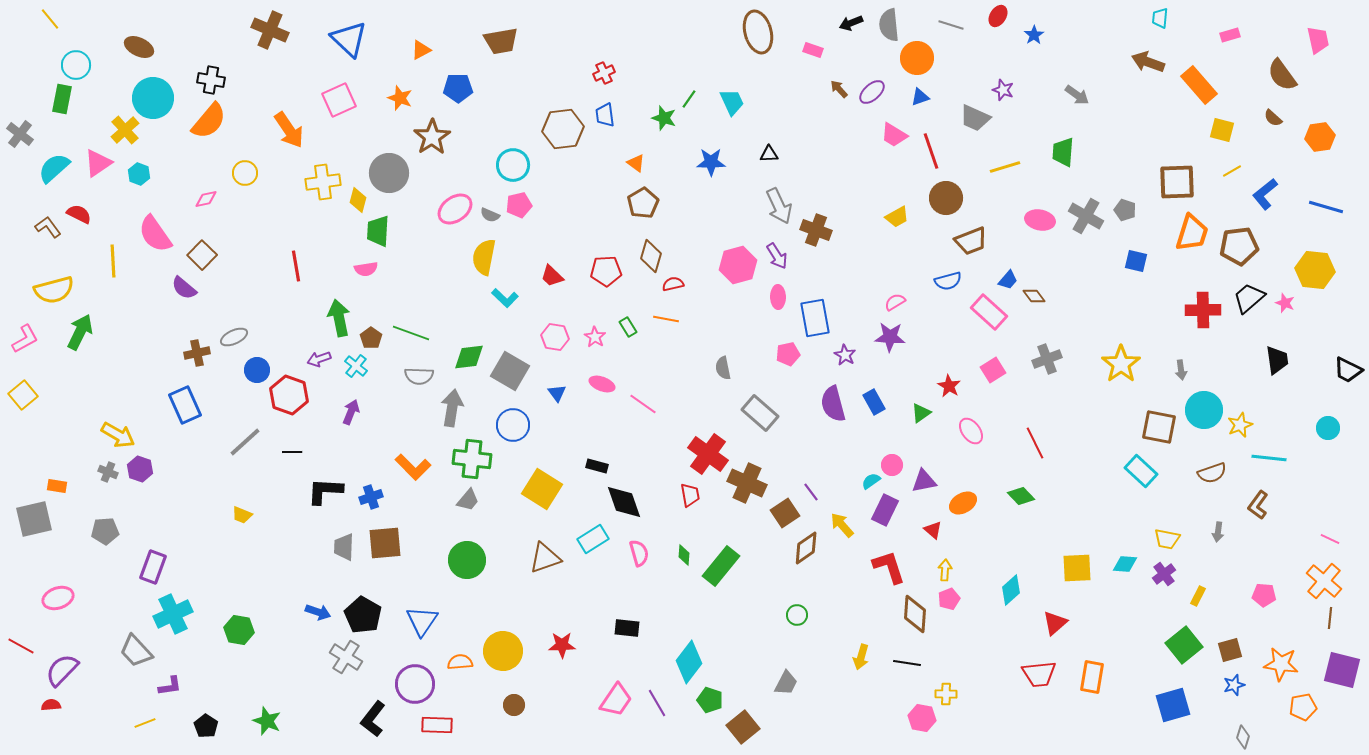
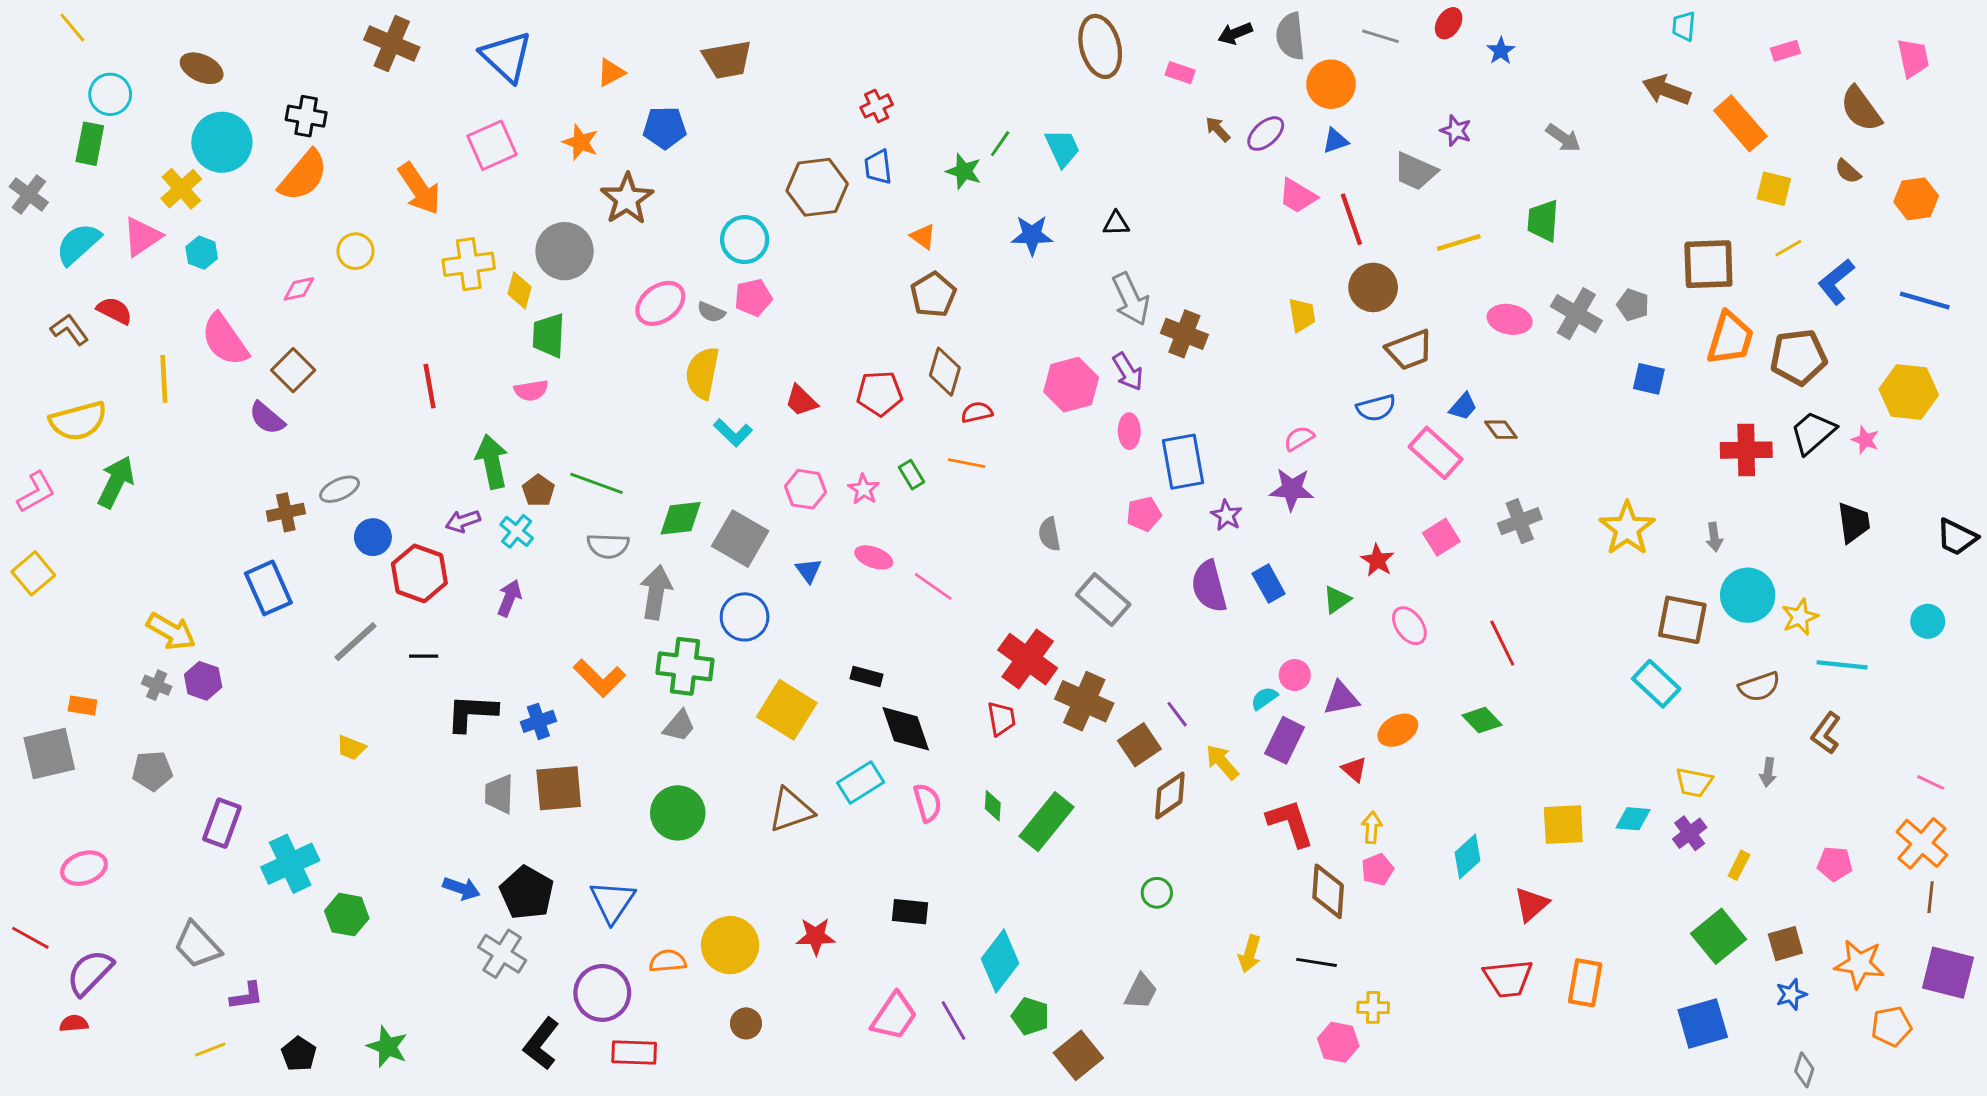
yellow trapezoid: (897, 217) -> (1302, 315), turned -70
cyan cross: (173, 614) -> (290, 864), moved

